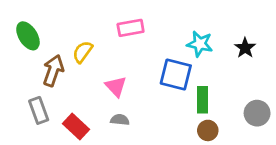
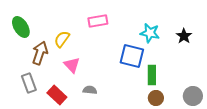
pink triangle: (116, 86) -> (72, 65), moved
gray circle: (257, 113) -> (193, 96), moved

